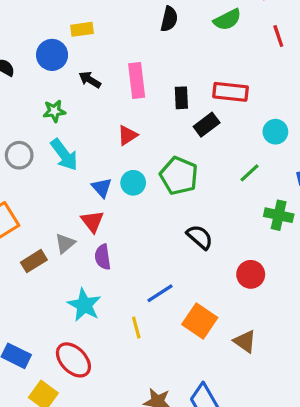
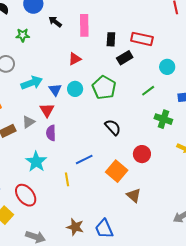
green star: (54, 111) -> (23, 35), moved
cyan arrow: (64, 155) -> (32, 83), moved, turned -80
orange square: (200, 321) -> (117, 171), moved

